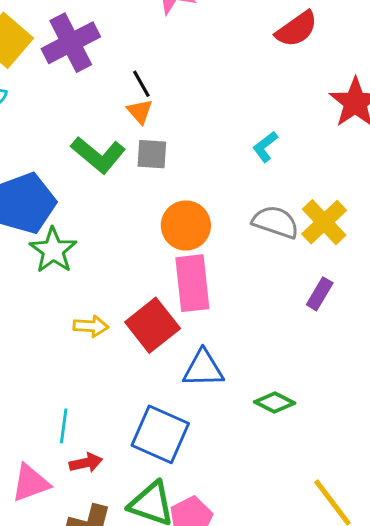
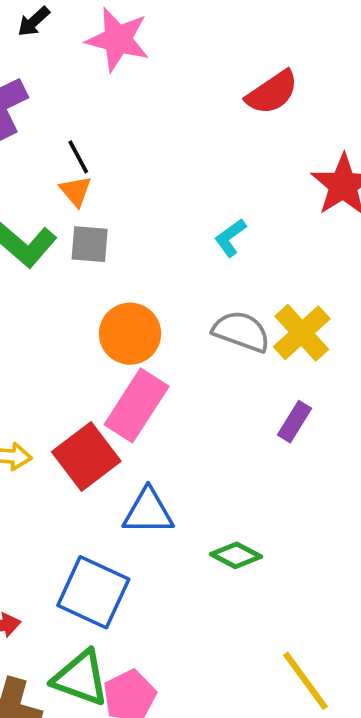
pink rectangle: (192, 283) -> (137, 405), turned 38

